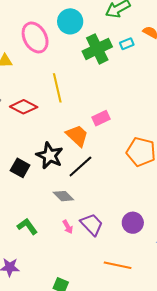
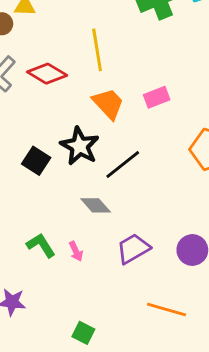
orange trapezoid: (77, 136) -> (108, 104), moved
purple trapezoid: (92, 224) -> (133, 249), turned -80
pink arrow: (68, 227) -> (76, 251), moved

